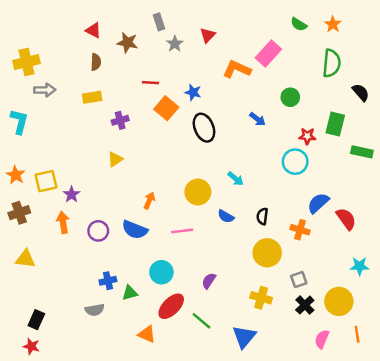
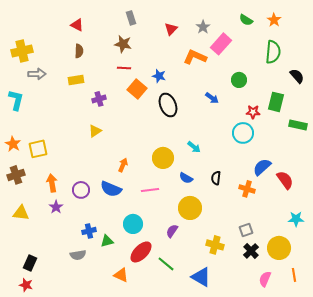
brown star: (127, 43) -> (123, 44), moved
gray star: (175, 44) -> (203, 27), moved
purple star: (72, 194) -> (56, 207), moved
yellow circle: (267, 253) -> (190, 208), moved
blue triangle: (244, 337) -> (201, 277), turned -40

